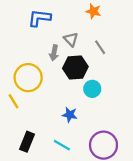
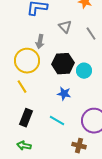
gray arrow: (54, 53) -> (40, 42), moved
black hexagon: (75, 67) -> (63, 64), moved
yellow line: (14, 101) -> (22, 87), moved

